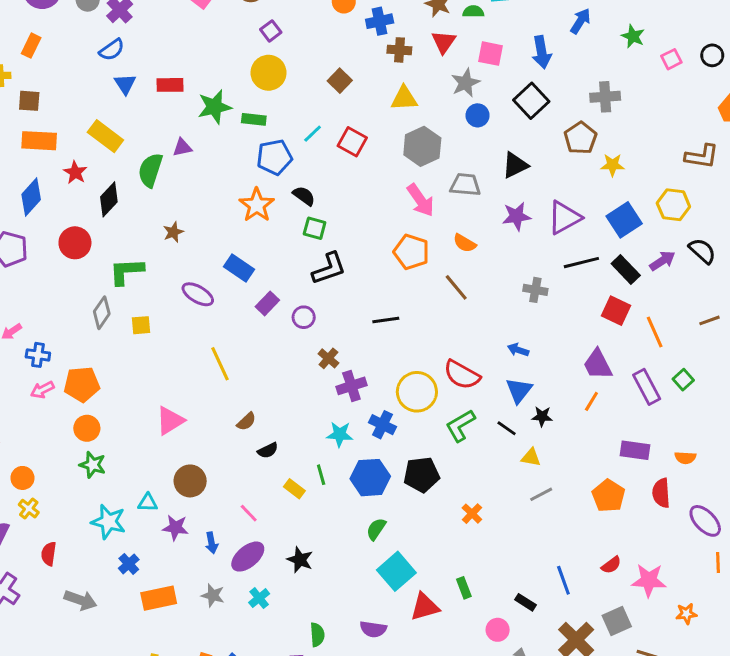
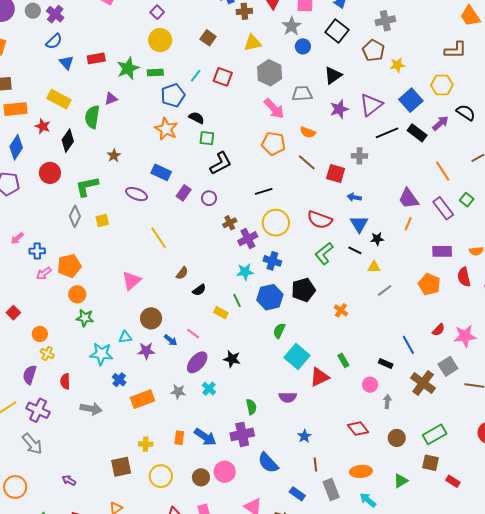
red square: (616, 311) -> (336, 173), moved
brown cross: (328, 358) -> (230, 223), turned 32
yellow circle: (417, 392) -> (276, 223), moved
blue arrow: (212, 543) -> (171, 340), moved, turned -32

